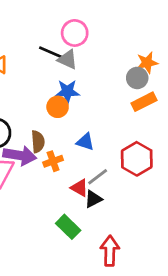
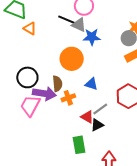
blue star: (67, 92) -> (92, 37), moved
orange circle: (58, 107) -> (72, 59), size x1.5
green rectangle: (68, 227) -> (79, 145), turned 36

